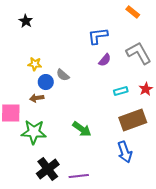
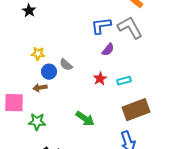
gray L-shape: (139, 53) -> (130, 28), moved
red star: (146, 89) -> (100, 79), moved
green star: (34, 132) -> (37, 122), size x0.7

